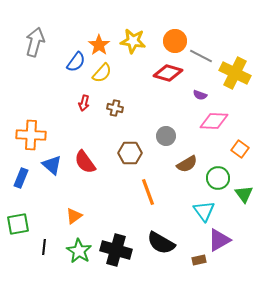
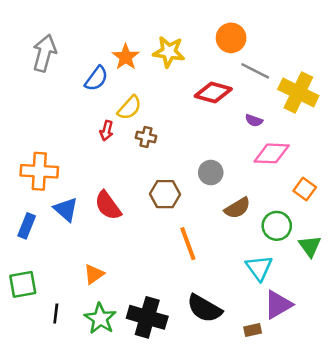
orange circle: (175, 41) -> (231, 38), moved
yellow semicircle: (102, 73) -> (129, 108), moved

